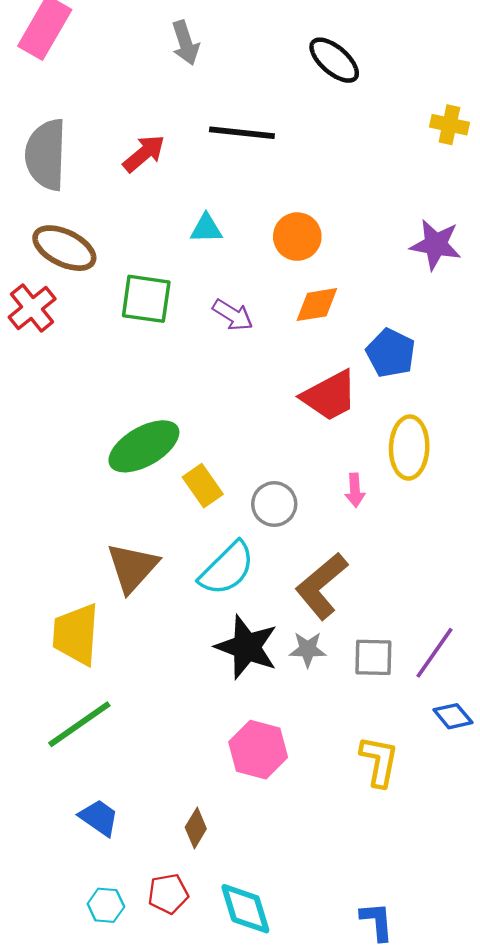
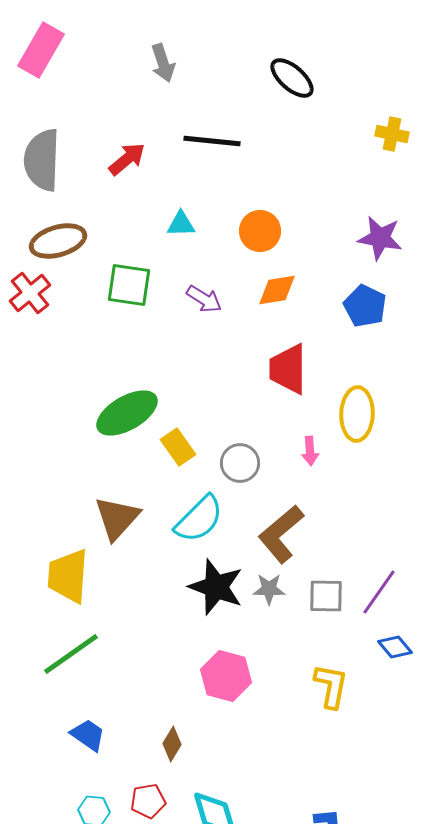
brown ellipse: (64, 248) -> (58, 241), turned -42
blue pentagon: (391, 353) -> (365, 306), moved
red trapezoid: (330, 396) -> (288, 369), turned 118

